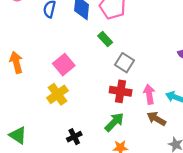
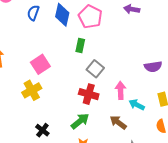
green rectangle: (105, 39) -> (80, 46), turned 48
pink arrow: (149, 94) -> (121, 90), moved
black cross: (74, 137) -> (42, 130), turned -32

